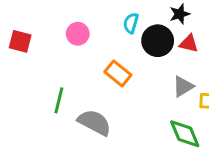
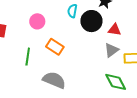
red triangle: (189, 44) -> (114, 30), moved
orange rectangle: (118, 73) -> (55, 47), moved
green line: (59, 100) -> (28, 57), moved

